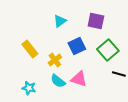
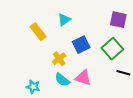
purple square: (96, 21) -> (118, 20), moved
yellow rectangle: (30, 49) -> (38, 32), moved

